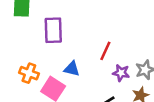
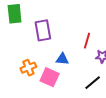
orange cross: (29, 73) -> (28, 68), turned -35

